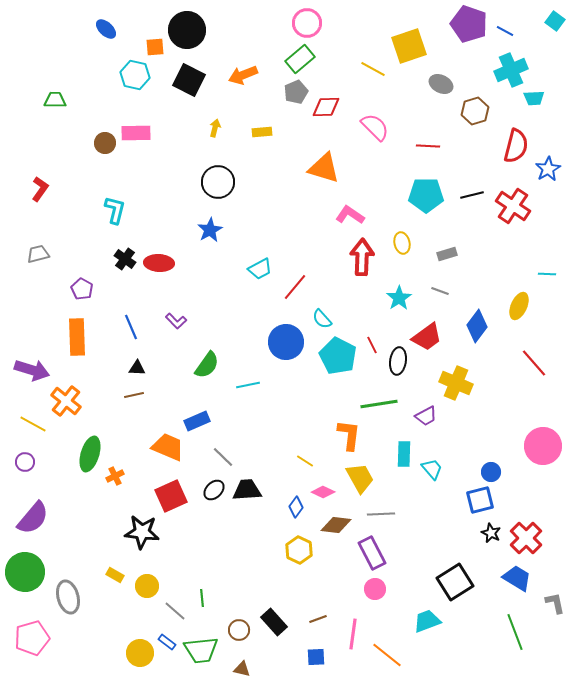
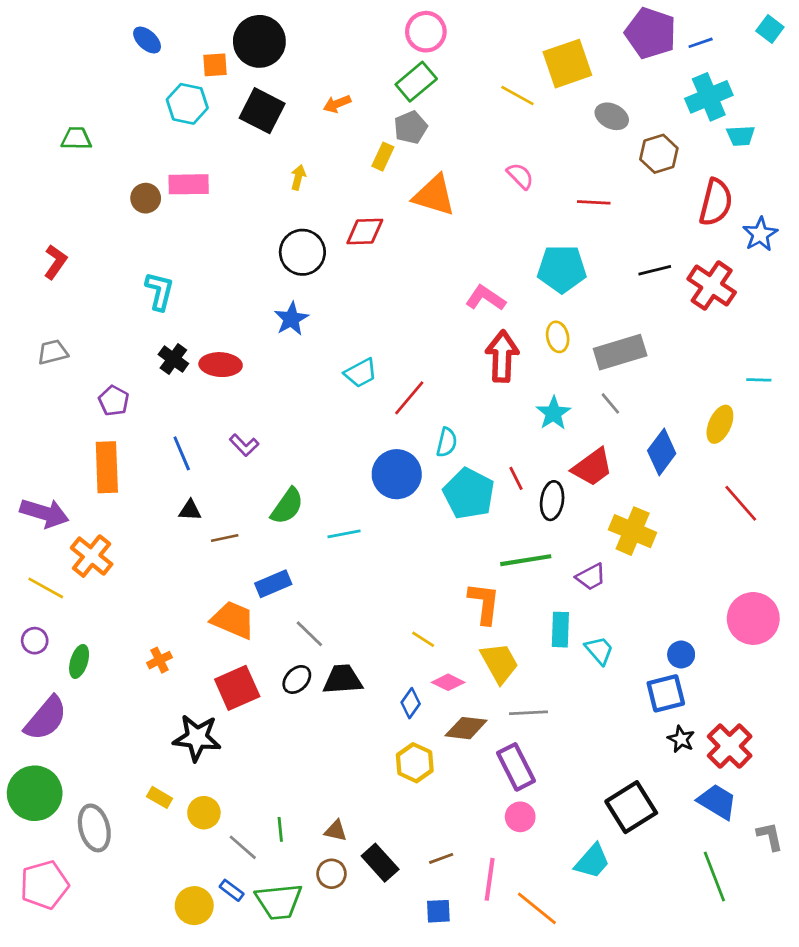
blue line: (505, 31) -> (701, 43), turned -48
orange arrow: (243, 75) -> (337, 104), size x0.7
red diamond: (326, 107) -> (365, 231), moved
pink semicircle: (375, 127) -> (520, 176), size x0.7
yellow rectangle: (262, 132) -> (383, 157), moved, turned -60
orange triangle: (324, 168) -> (434, 195), moved
cyan pentagon: (426, 195) -> (562, 269), moved
gray rectangle: (447, 254) -> (620, 352), size x1.8
gray line: (440, 291) -> (610, 403), turned 30
cyan semicircle: (322, 319) -> (447, 442), turned -125
brown line: (134, 395) -> (225, 538), moved
green ellipse: (90, 454) -> (79, 661), moved, size x0.7
cyan trapezoid: (427, 621) -> (592, 861), turned 152
brown triangle: (242, 669) -> (336, 831), moved

